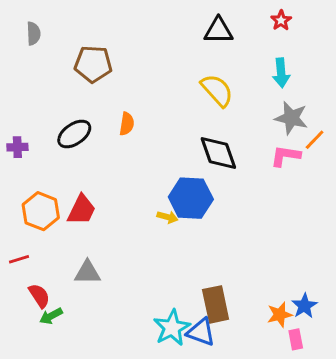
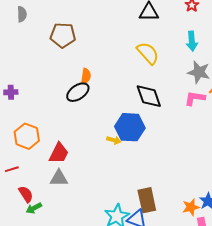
black ellipse: (74, 134) -> (78, 92), moved
red trapezoid: (82, 210) -> (59, 153), moved

